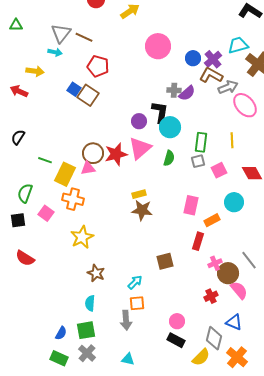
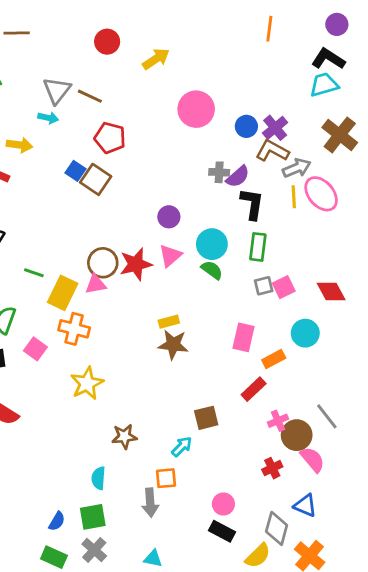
cyan trapezoid: (238, 45) -> (324, 85), moved
black L-shape: (160, 112) -> (252, 204), moved
cyan circle: (170, 127) -> (212, 244), moved
yellow line: (232, 140) -> (294, 197), moved
pink triangle: (140, 148) -> (170, 256), size x0.7
green semicircle: (169, 158) -> (212, 270), turned -70
gray square: (198, 161) -> (264, 286), moved
red rectangle: (198, 241) -> (254, 389), turned 30
brown star: (96, 273) -> (124, 437), moved, turned -30
cyan arrow: (135, 282) -> (182, 447), moved

